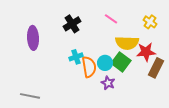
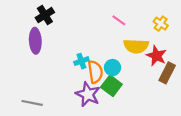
black cross: (72, 24) -> (45, 15), moved
red star: (146, 52) -> (156, 56), turned 30
green square: (121, 62) -> (111, 86), moved
purple star: (108, 83) -> (88, 94), moved, size x1.6

